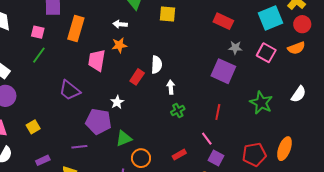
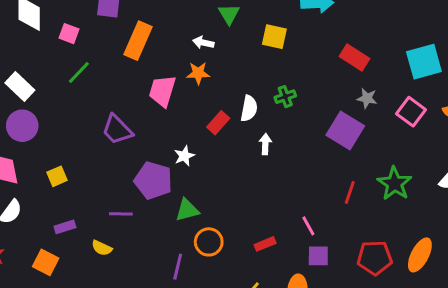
pink square: (38, 32) -> (69, 34), moved
green cross: (178, 110) -> (285, 97), moved
red line: (218, 112) -> (350, 192), moved
purple square: (216, 158) -> (318, 256), turned -35

